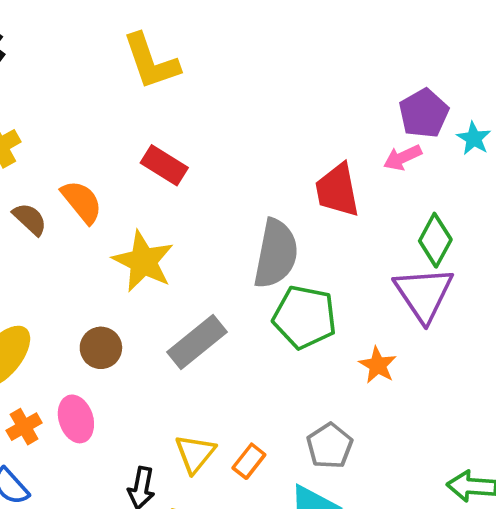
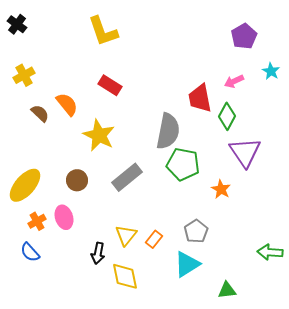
purple pentagon: (424, 113) -> (244, 36), moved
green diamond: (435, 240) -> (227, 116), moved

